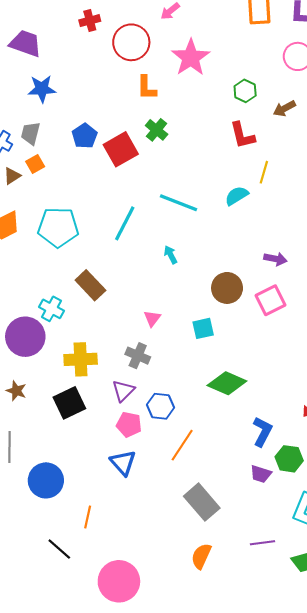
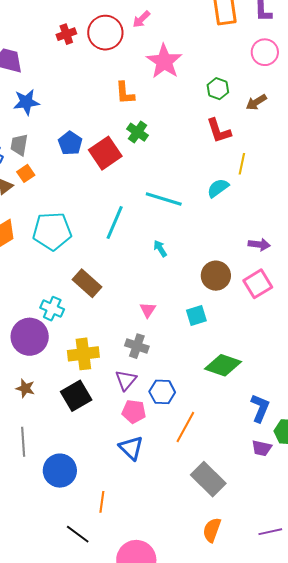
red circle: (131, 42) -> (105, 33), moved
purple line: (262, 543) -> (270, 532), moved

